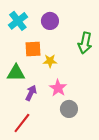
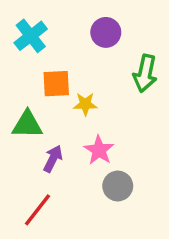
purple circle: (50, 21) -> (106, 32), moved

